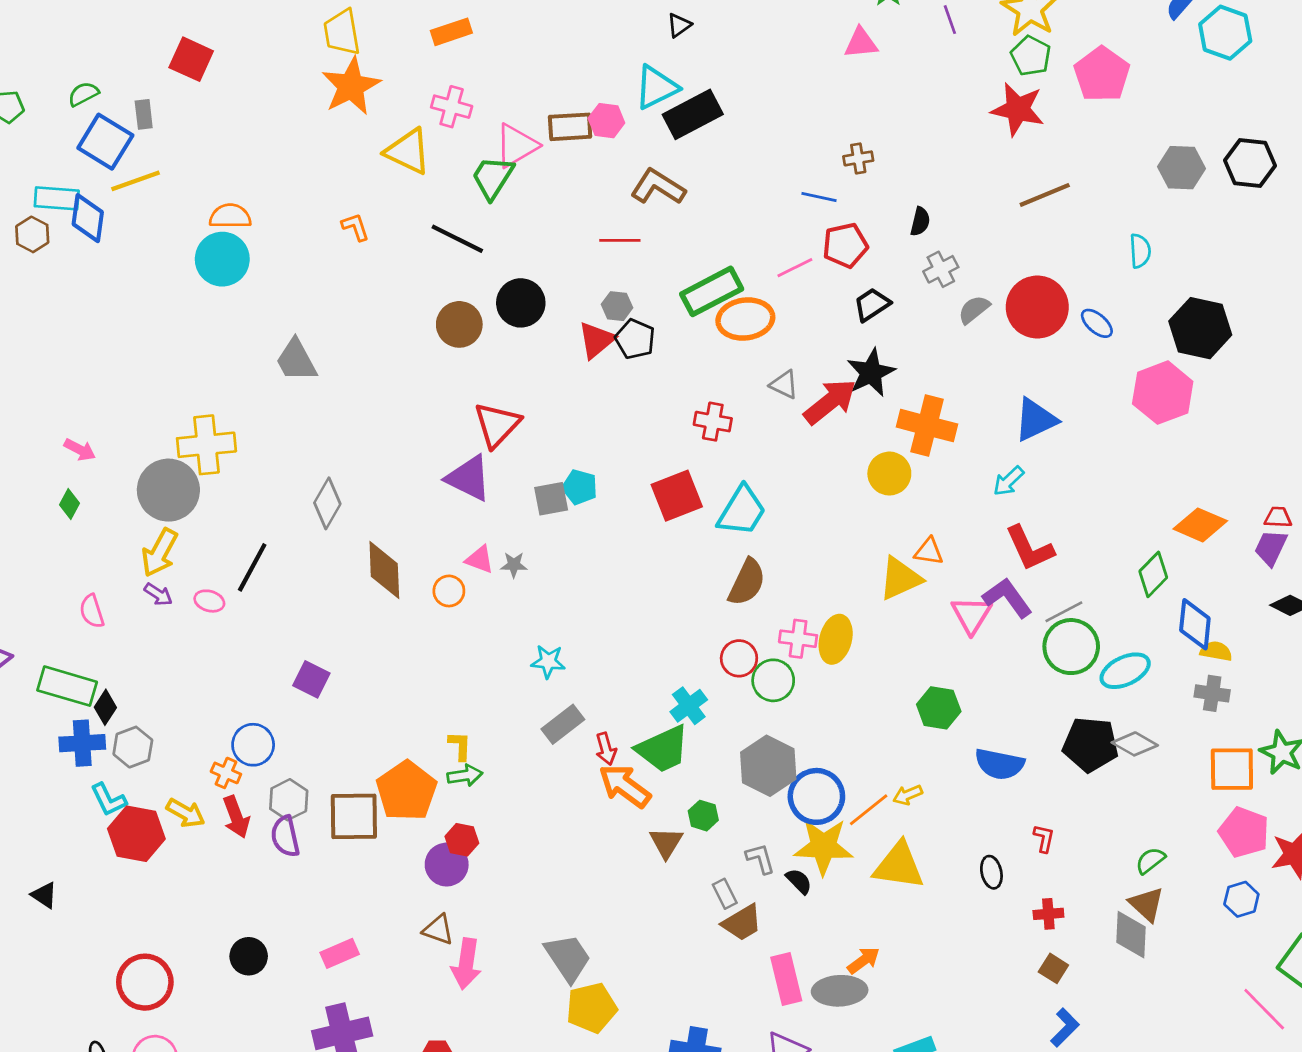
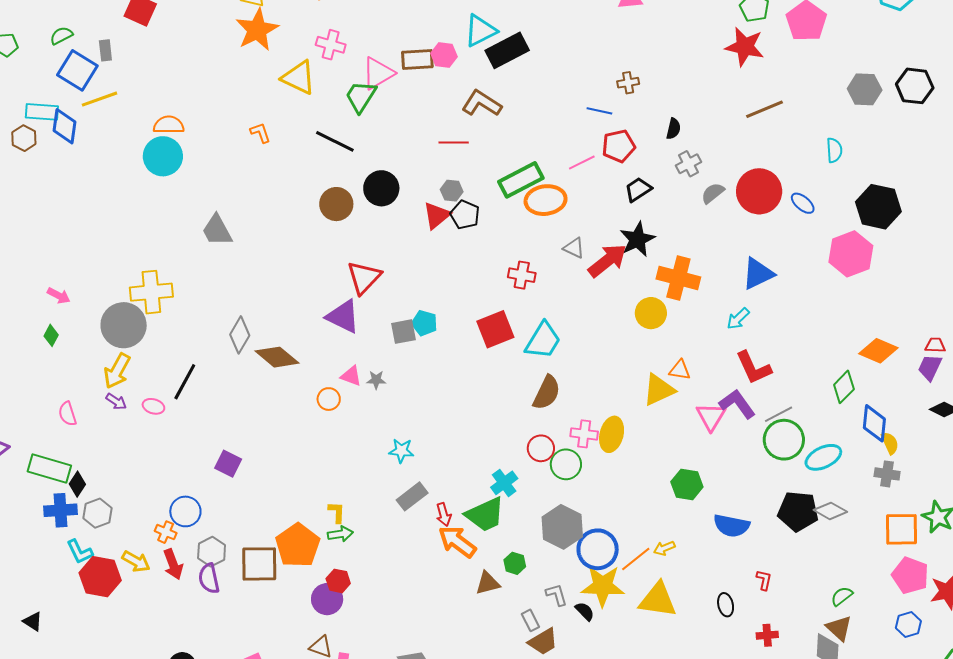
brown diamond: (384, 570) -> (277, 357), moved, turned -48
yellow semicircle: (1216, 651) -> (890, 443), turned 55
brown triangle: (666, 843) -> (488, 583), turned 44

